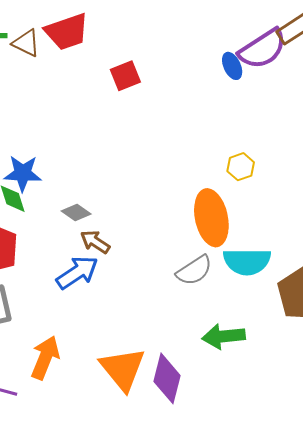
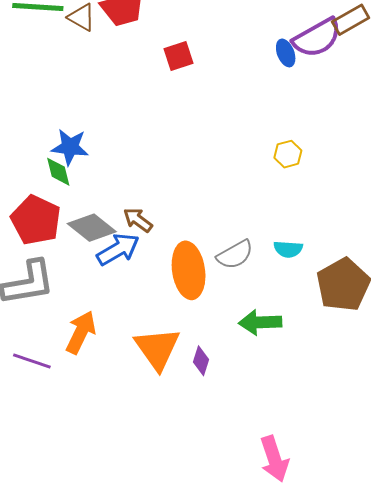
gray diamond: (76, 212) -> (92, 228), moved, size x1.6
orange ellipse: (211, 218) -> (189, 270), moved
cyan semicircle: (247, 262) -> (288, 249), size x0.6
purple diamond: (167, 378) -> (201, 361), size x0.6

